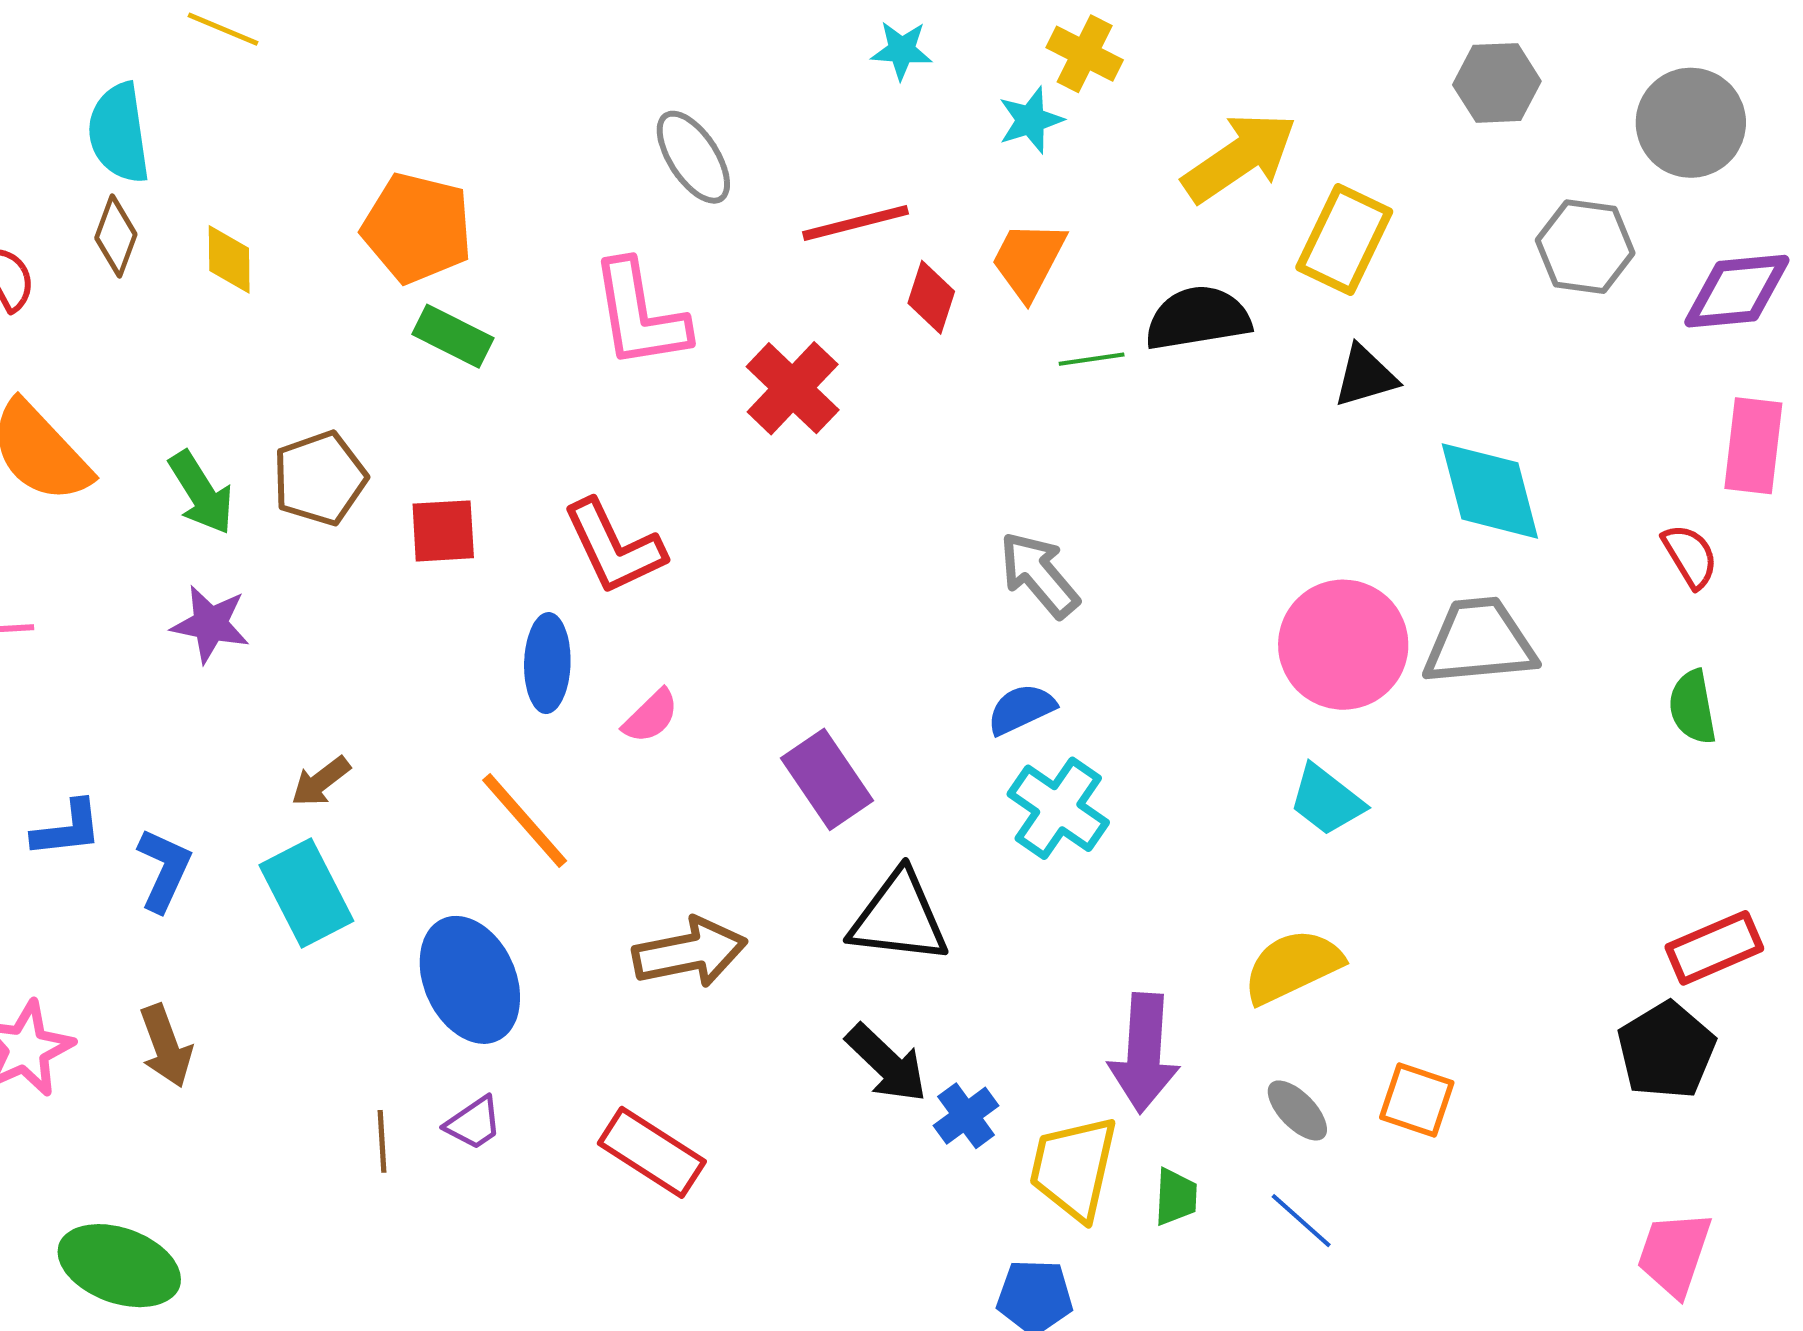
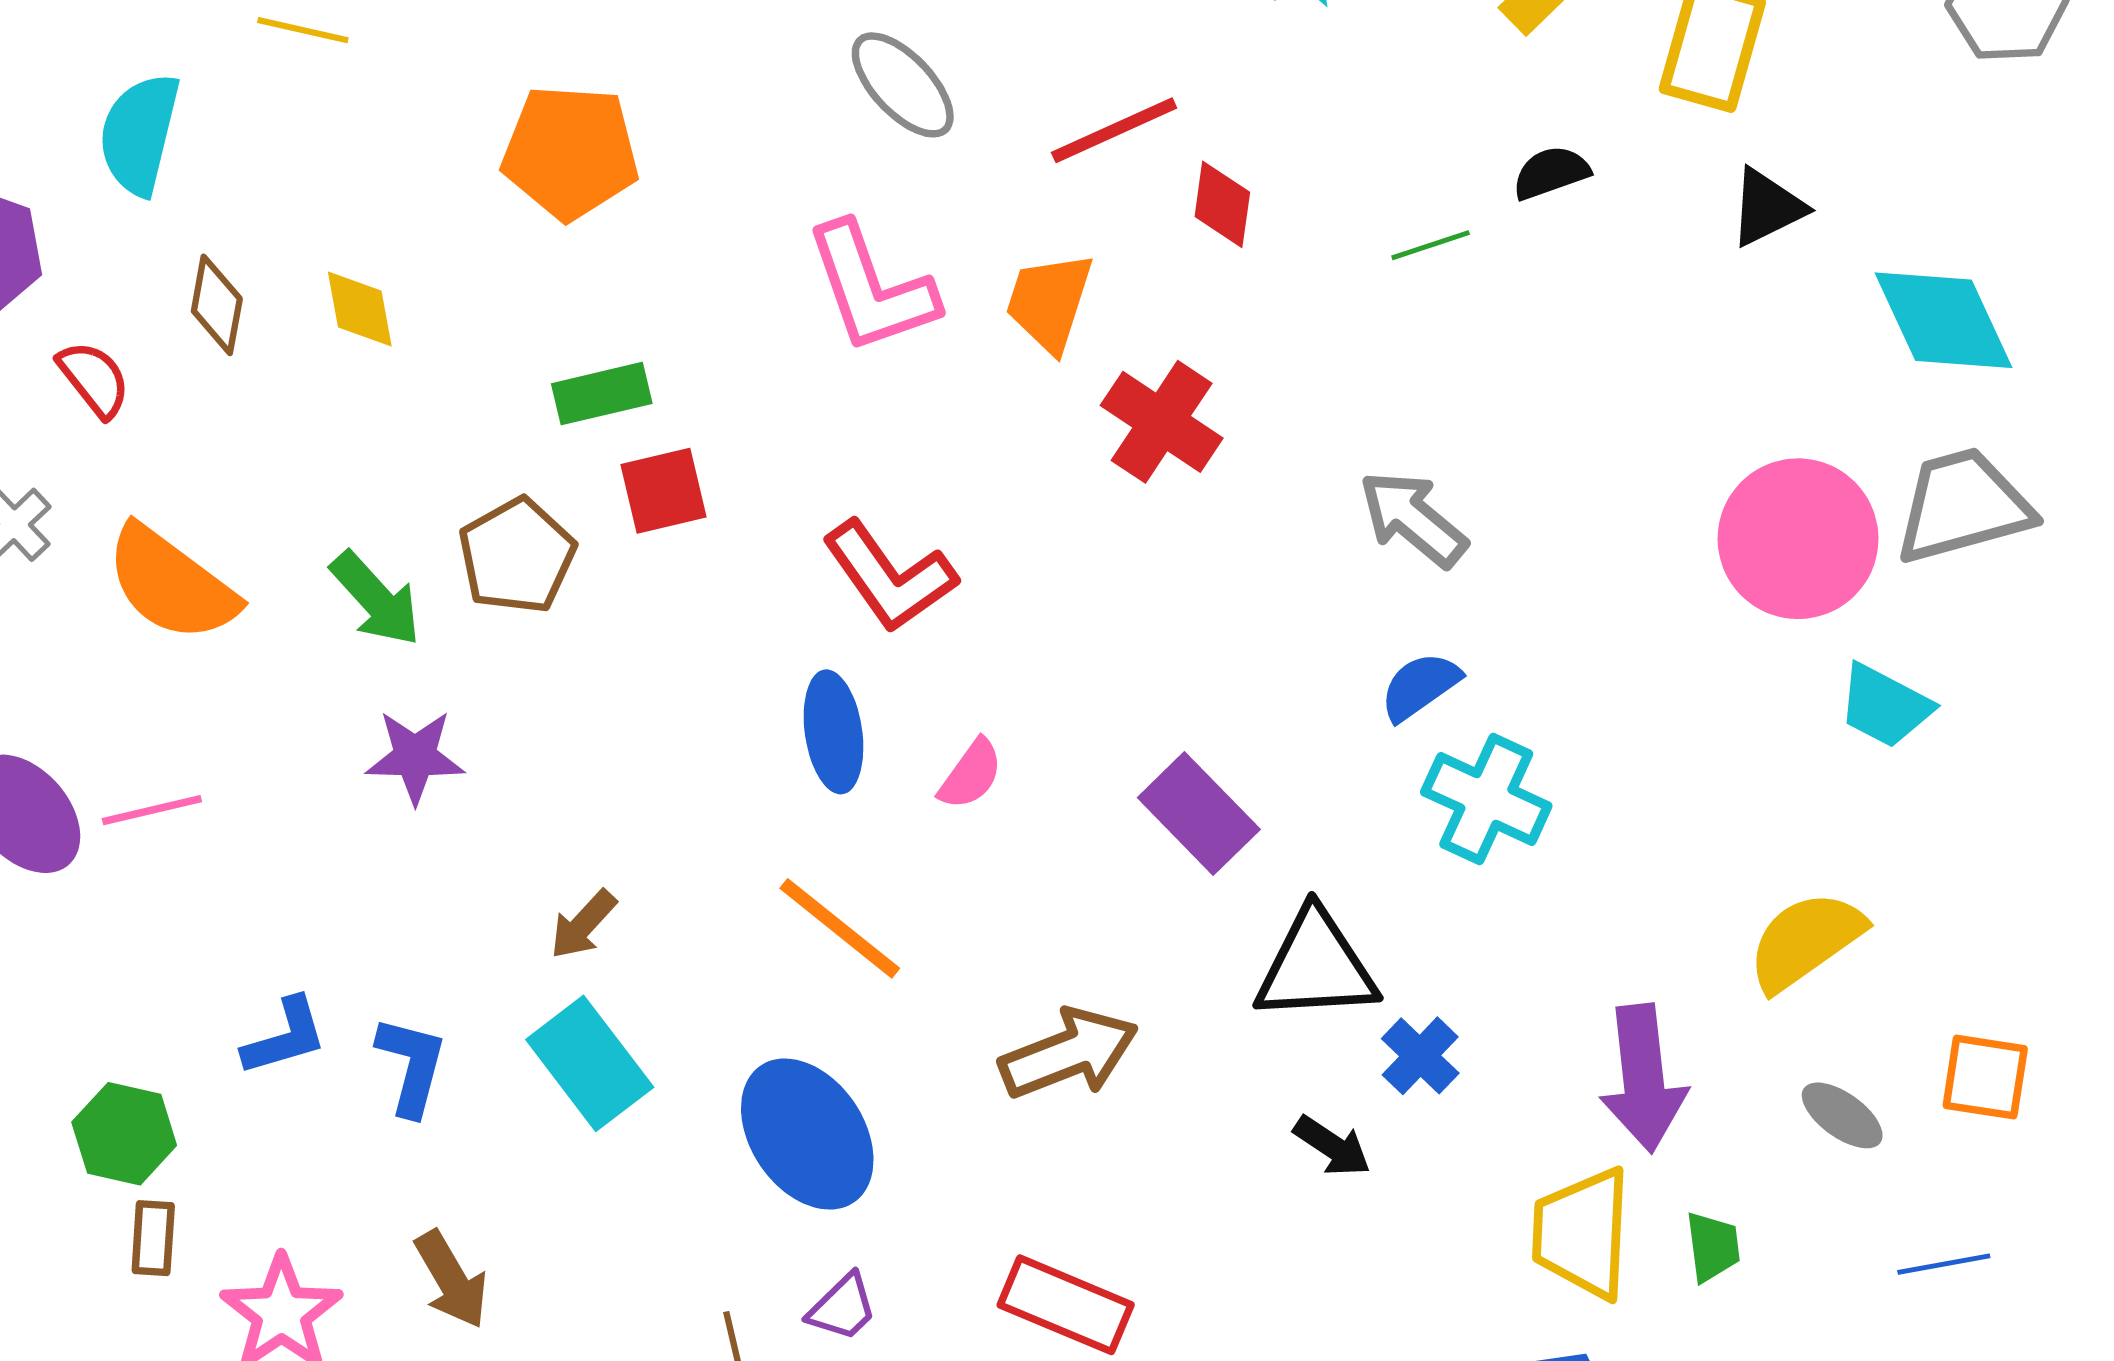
cyan semicircle: (119, 133) -> (139, 134), moved, turned 32
orange pentagon: (417, 228) -> (570, 152), moved
orange trapezoid: (1028, 260) -> (1049, 302), moved
black semicircle: (1198, 318) -> (1551, 173), size x0.6
green rectangle: (453, 336) -> (602, 394), moved, turned -30
red cross: (793, 388) -> (1162, 422), moved
red square: (443, 531) -> (663, 491), moved
cyan trapezoid: (1327, 800) -> (1885, 706), moved
black arrow: (887, 1063) -> (1332, 1146), size x0.7
blue cross: (966, 1116) -> (1420, 1056), moved
blue line: (1301, 1221) -> (1944, 1264), moved, turned -42

